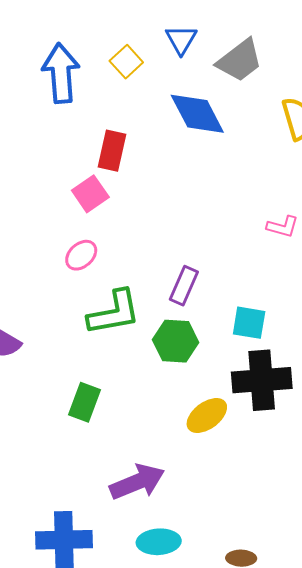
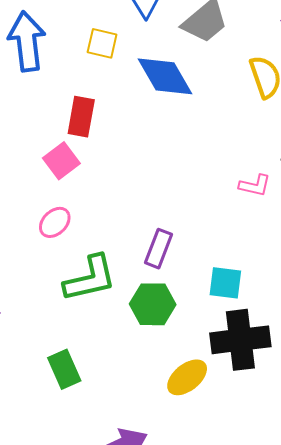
yellow square: (126, 62) -> (102, 43), moved, turned -32
green rectangle: (84, 402) -> (64, 369), turned -42

